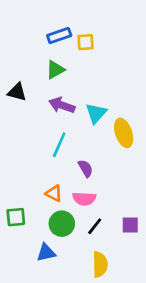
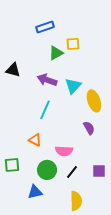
yellow square: (85, 42) -> (73, 44), moved
green triangle: (55, 70) -> (56, 53), moved
purple semicircle: (85, 168) -> (89, 128), moved
orange triangle: (54, 193) -> (35, 140), moved

